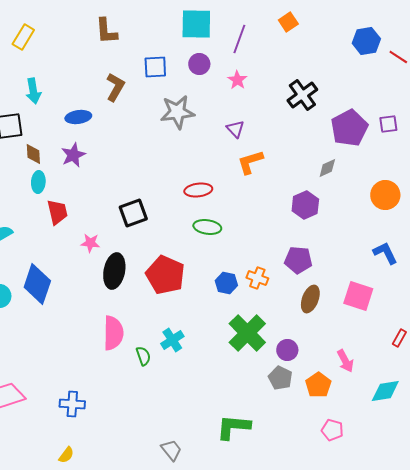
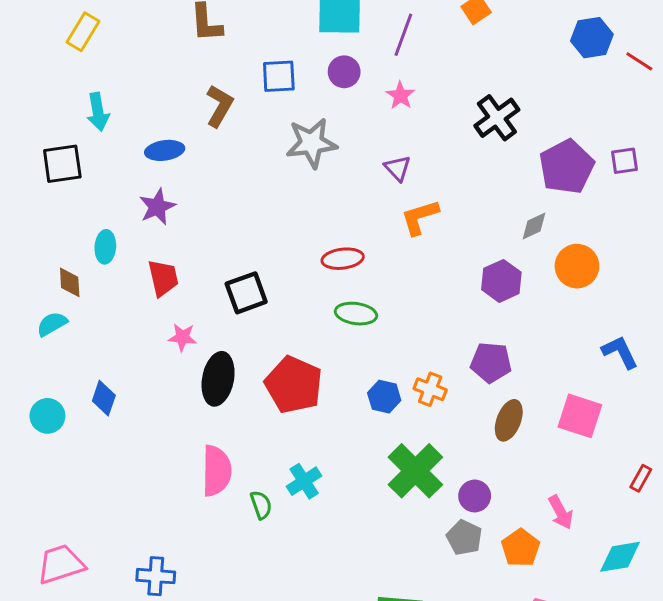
brown diamond: (33, 154) -> (70, 282), moved
orange circle: (385, 195) -> (577, 266), moved
red trapezoid: (57, 212) -> (163, 278), moved
blue diamond: (37, 284) -> (104, 398), size x0.6

